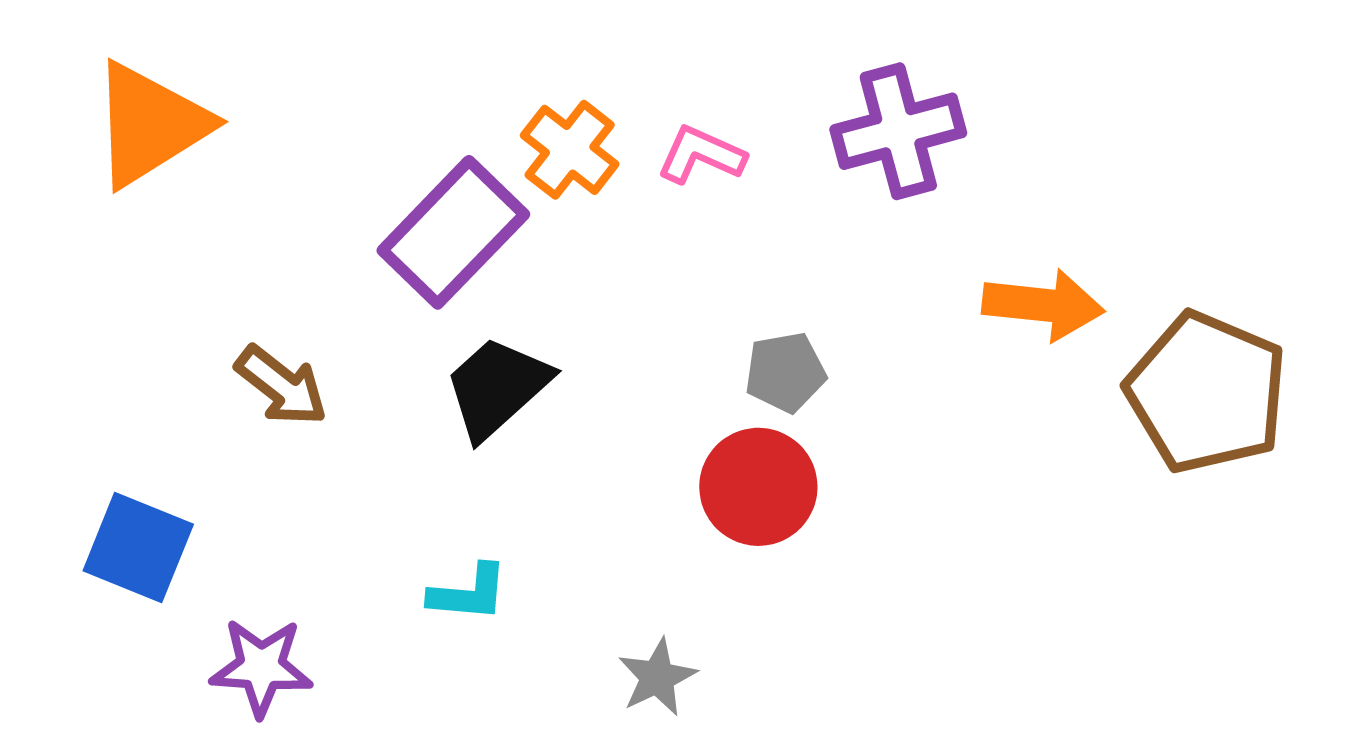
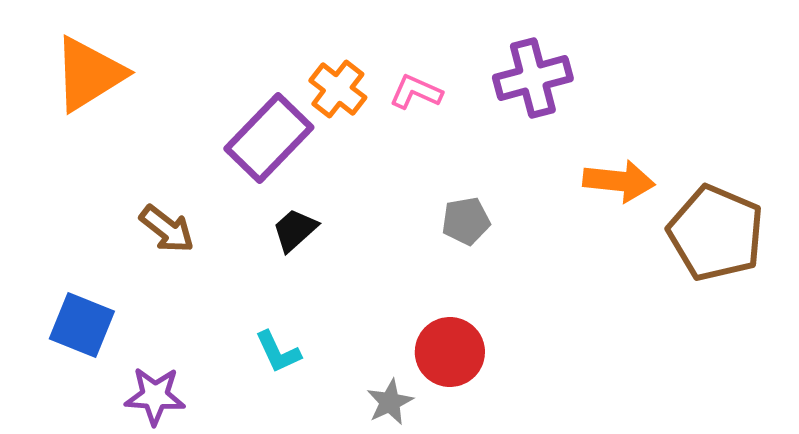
black trapezoid: (497, 387) -> (295, 230), size x0.7
red circle: (758, 487) -> (450, 352), moved
cyan L-shape: (469, 593) -> (278, 352), turned 60

